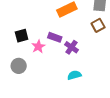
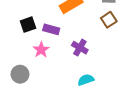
black square: (22, 36) -> (28, 25), moved
purple rectangle: (55, 37) -> (51, 29), moved

